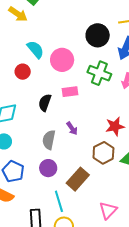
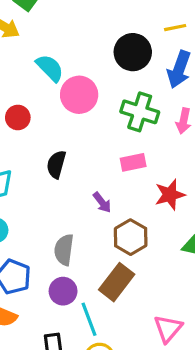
cyan semicircle: (35, 49) -> (50, 68), moved
pink rectangle: (70, 92) -> (133, 162), moved
gray semicircle: (49, 140) -> (64, 250), moved
brown hexagon: (103, 153) -> (131, 237), moved
purple circle: (48, 168) -> (63, 291), moved

